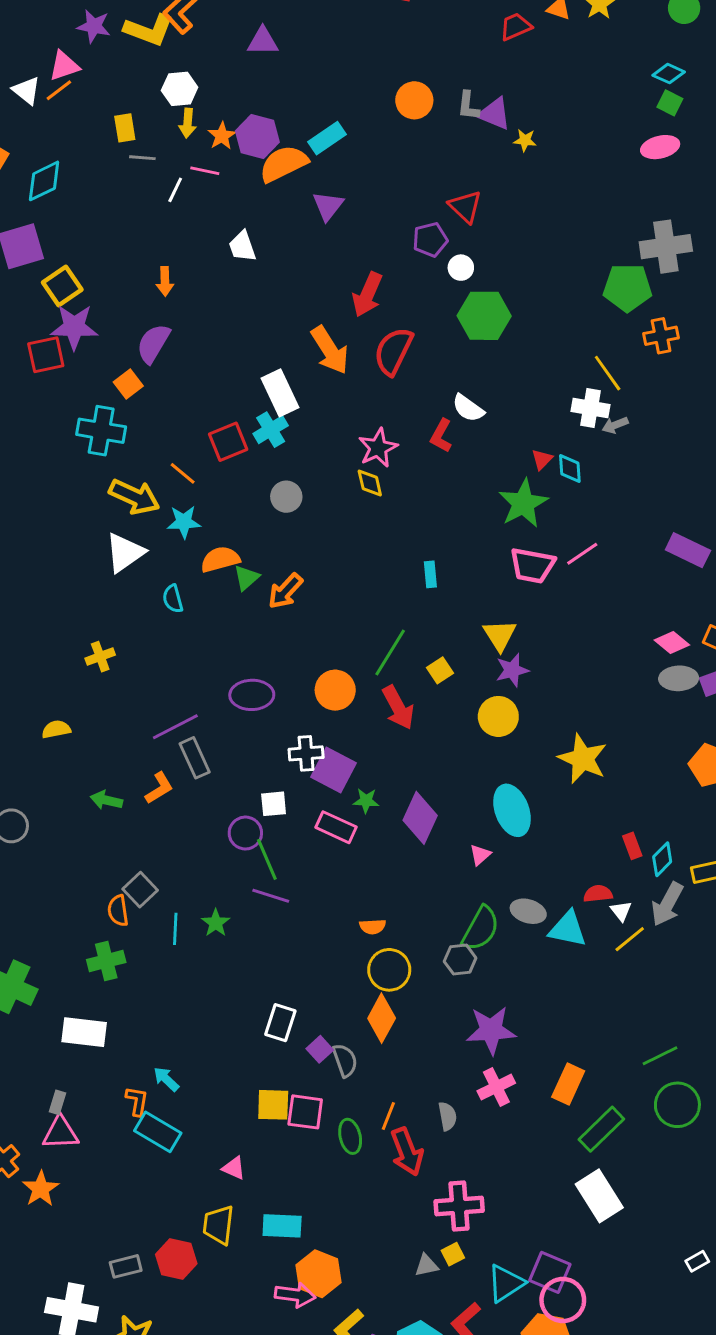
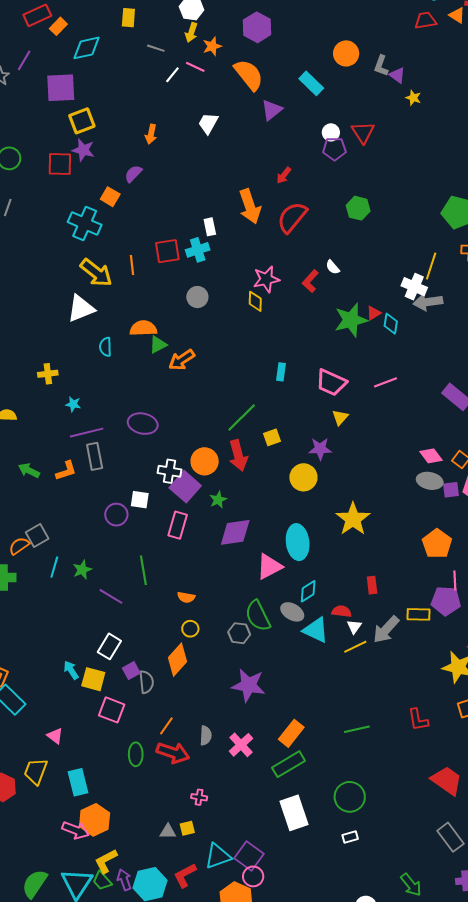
purple triangle: (494, 114) -> (397, 75), size x0.7
yellow rectangle: (125, 128) -> (128, 18), moved
purple hexagon: (257, 137) -> (257, 27), moved
cyan rectangle: (327, 138) -> (311, 83), moved, turned 65
orange semicircle: (283, 164) -> (249, 75), turned 64
white trapezoid: (242, 246) -> (208, 123), turned 35
white circle: (461, 268) -> (331, 132), moved
red arrow: (367, 295) -> (284, 175), size x0.6
green hexagon: (484, 316) -> (358, 208), size x0.7
purple star: (74, 327) -> (83, 150), size x0.7
purple semicircle: (153, 343) -> (133, 174), size x0.7
yellow line: (608, 373) -> (431, 266), turned 40
orange square: (128, 384) -> (110, 197), turned -36
white rectangle: (280, 393) -> (210, 227), size x0.6
white semicircle: (468, 408) -> (333, 267), size x0.7
gray arrow: (615, 425) -> (428, 302), size x1.6
orange line: (183, 473) -> (132, 265), turned 30
green star: (523, 503) -> (351, 320), moved
cyan star: (184, 522) -> (73, 404), moved, size x0.7
pink trapezoid: (532, 565) -> (331, 382), moved
yellow triangle: (500, 635) -> (340, 417), moved, size x0.7
orange circle: (335, 690) -> (205, 461), moved
green star: (366, 801) -> (218, 500), moved, turned 30
purple diamond: (420, 818) -> (235, 532), turned 44
pink rectangle: (336, 827) -> (178, 525), turned 68
pink triangle: (480, 855) -> (269, 567), size x1.8
green line: (267, 859) -> (143, 570), moved
cyan diamond: (662, 859) -> (308, 591), moved
purple line: (271, 896) -> (111, 596), moved
orange semicircle: (118, 911) -> (19, 546), turned 50
green semicircle: (481, 929) -> (258, 616), turned 112
yellow circle: (389, 970) -> (190, 629), size x0.6
cyan arrow: (166, 1079) -> (71, 670), moved
pink cross: (496, 1087) -> (241, 745), moved, turned -30
yellow square: (273, 1105) -> (93, 679), moved
green circle: (677, 1105) -> (350, 797), moved
green rectangle: (601, 1129) -> (288, 764), moved
green ellipse: (350, 1136) -> (136, 754), moved
red arrow: (407, 1152) -> (173, 753), turned -64
pink cross: (459, 1206) -> (199, 797), size x0.5
cyan rectangle: (282, 1226) -> (78, 782), turned 60
white rectangle: (697, 1261) -> (350, 837), moved
pink circle: (563, 1300) -> (253, 876), size x0.7

